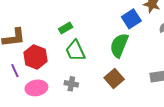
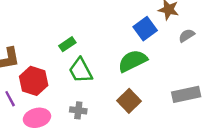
green semicircle: (119, 45) -> (133, 61), turned 45

